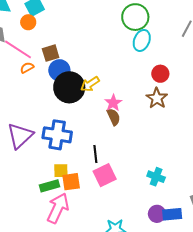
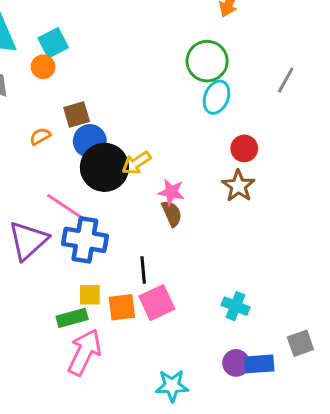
pink line: (18, 49) -> (67, 208), moved
pink star: (113, 103) -> (171, 192), turned -30
orange square: (71, 182) -> (122, 307), moved

